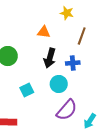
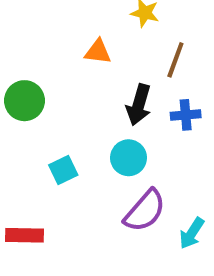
black arrow: (50, 58) -> (139, 105), moved
blue cross: (73, 63) -> (186, 115), moved

